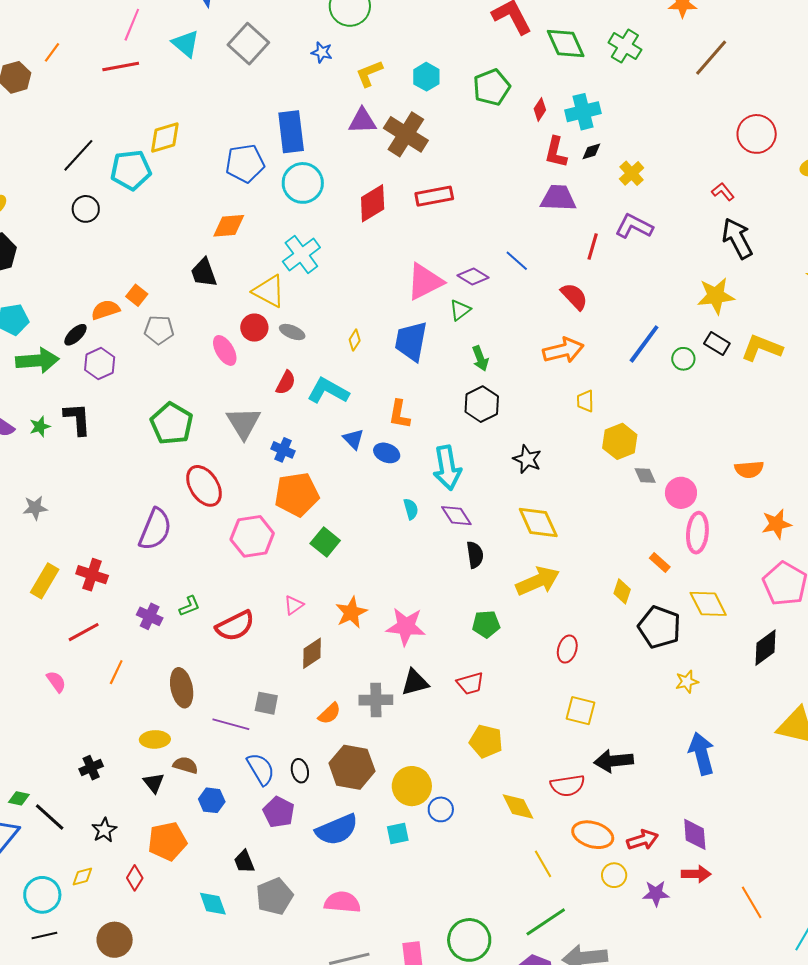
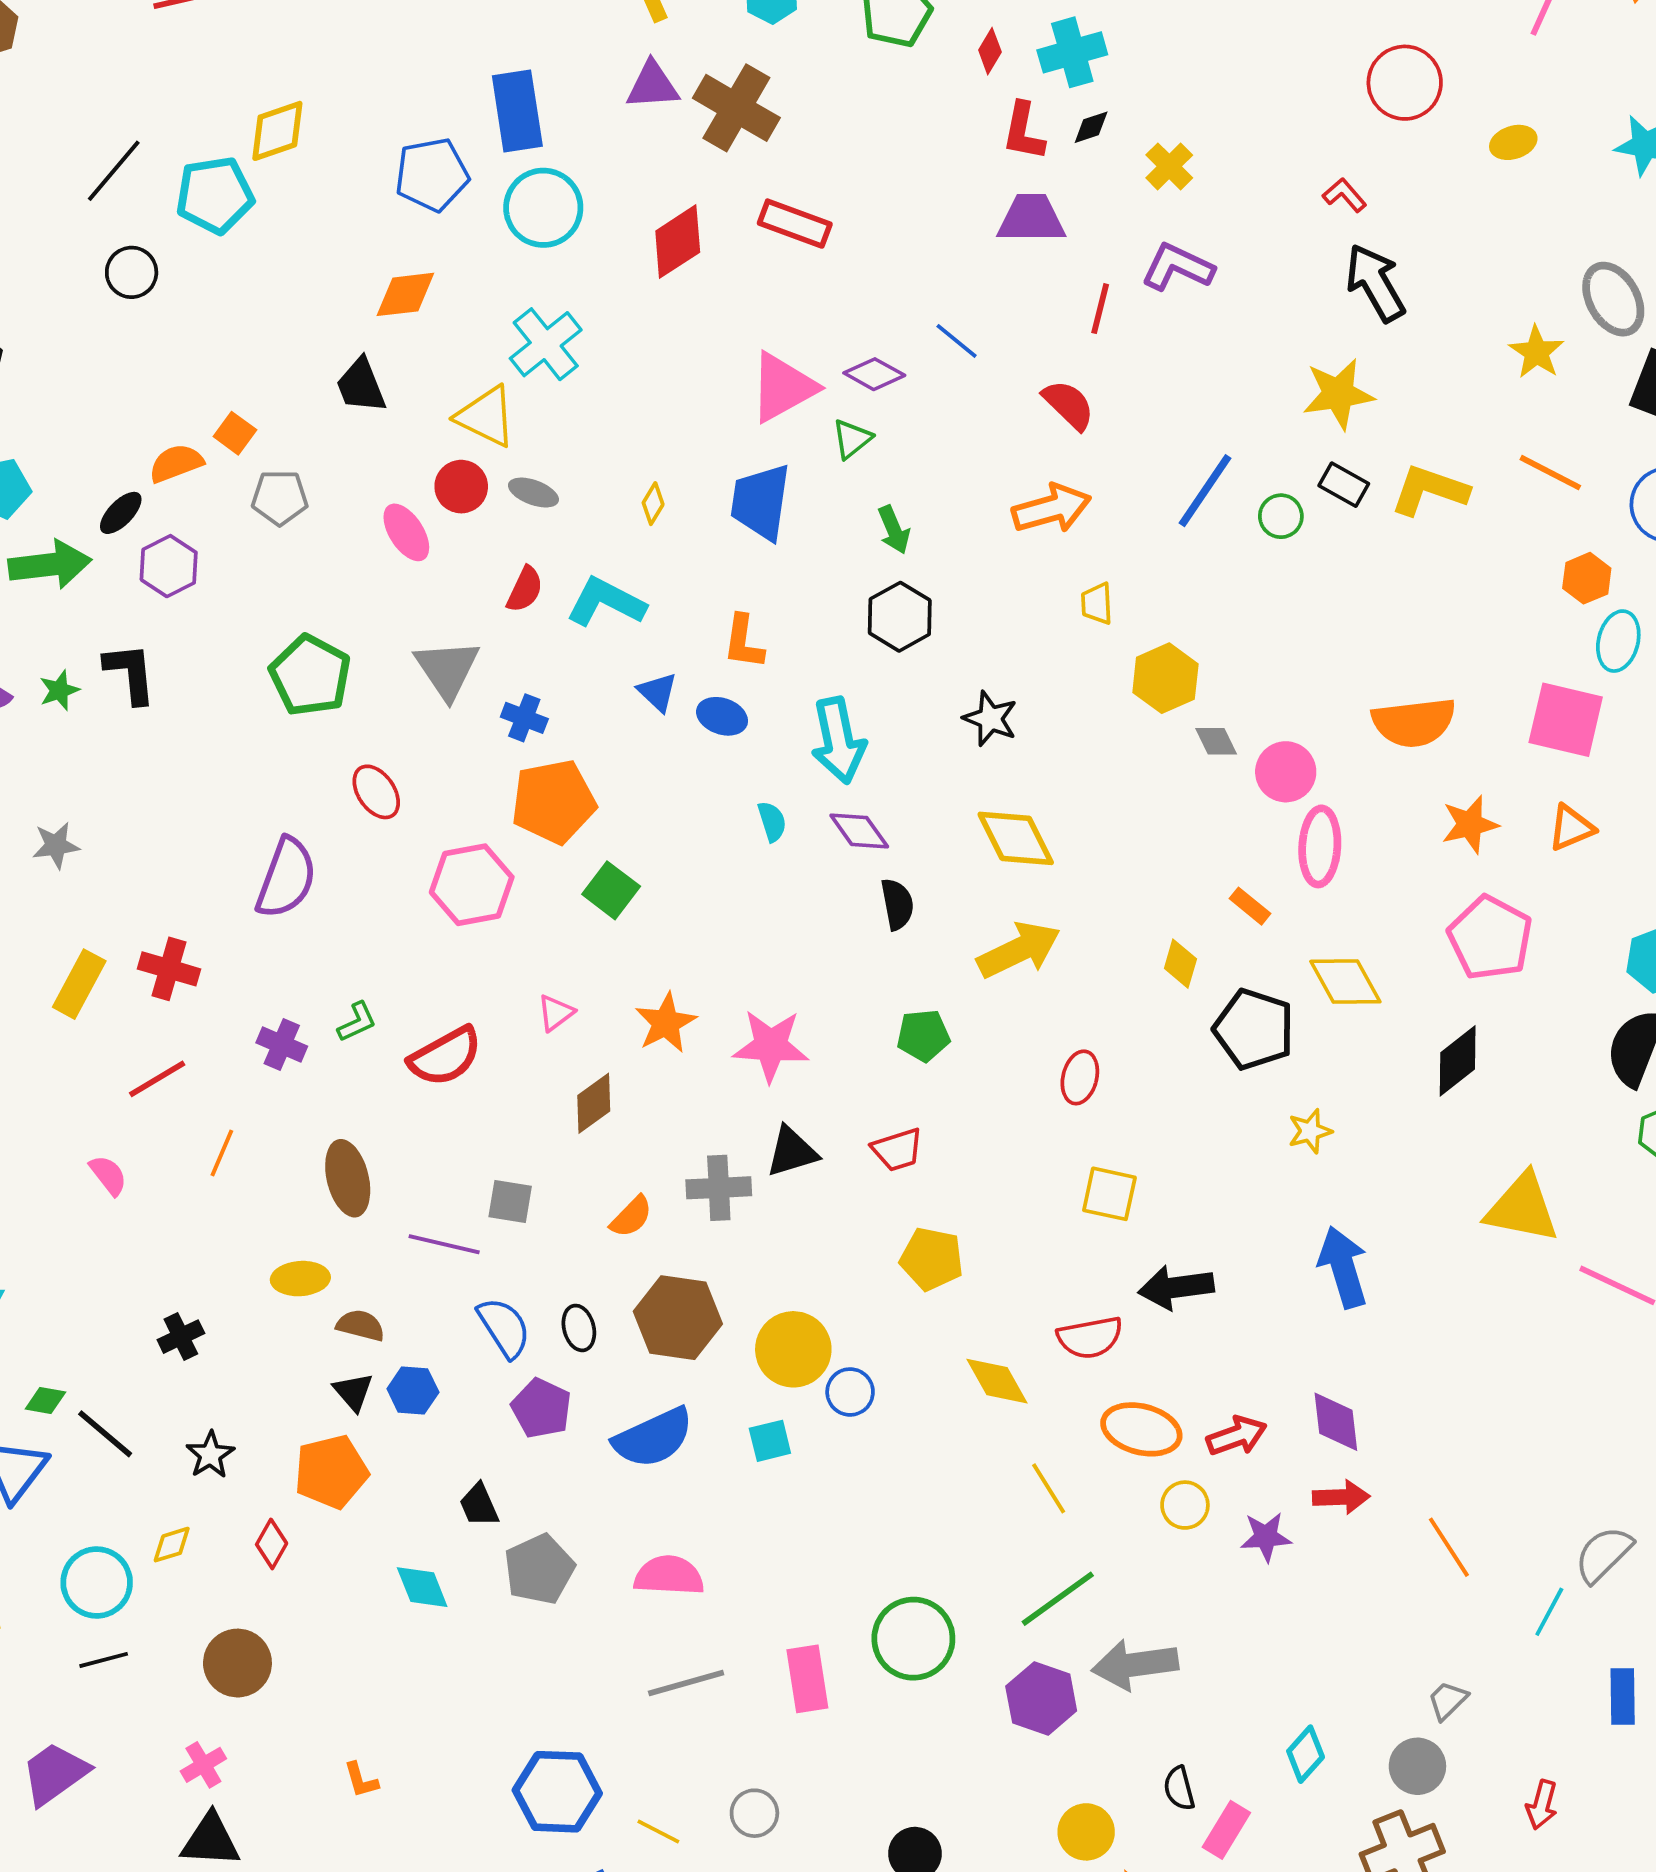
red rectangle: (434, 196) -> (795, 224), turned 33
orange semicircle: (749, 469) -> (1414, 722), size x1.5
red ellipse: (204, 486) -> (376, 792), size x0.7
black triangle: (154, 783) -> (353, 1392), moved

